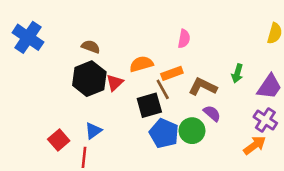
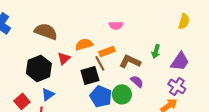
pink semicircle: (184, 39) -> (116, 25), turned 80
brown semicircle: (91, 47) -> (46, 31), size x1.6
black hexagon: (89, 79) -> (39, 68), moved

